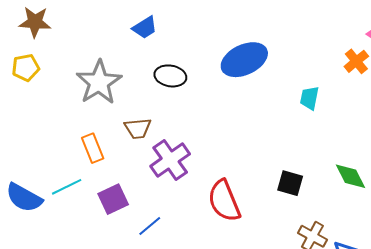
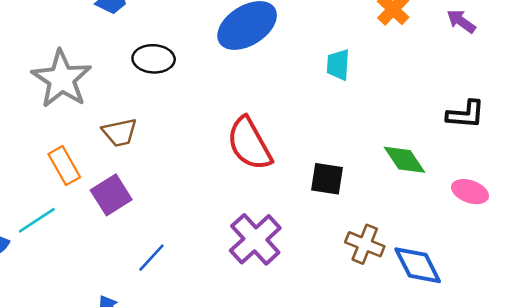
purple cross: (170, 160) -> (255, 239), moved
purple square: (113, 199) -> (111, 195), moved
red semicircle: (224, 201) -> (249, 144), moved

